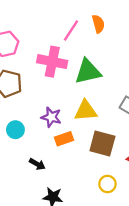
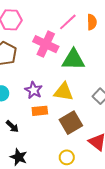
brown square: (102, 143) -> (71, 123), turned 30

